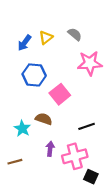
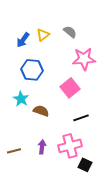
pink square: (60, 94) -> (70, 88), moved
cyan star: (22, 128) -> (21, 99), moved
purple arrow: (50, 149) -> (42, 147), moved

